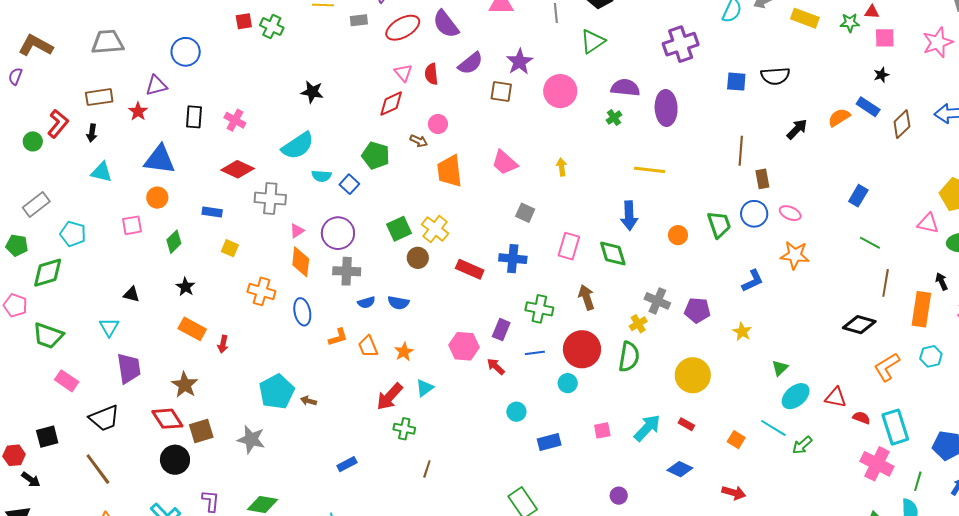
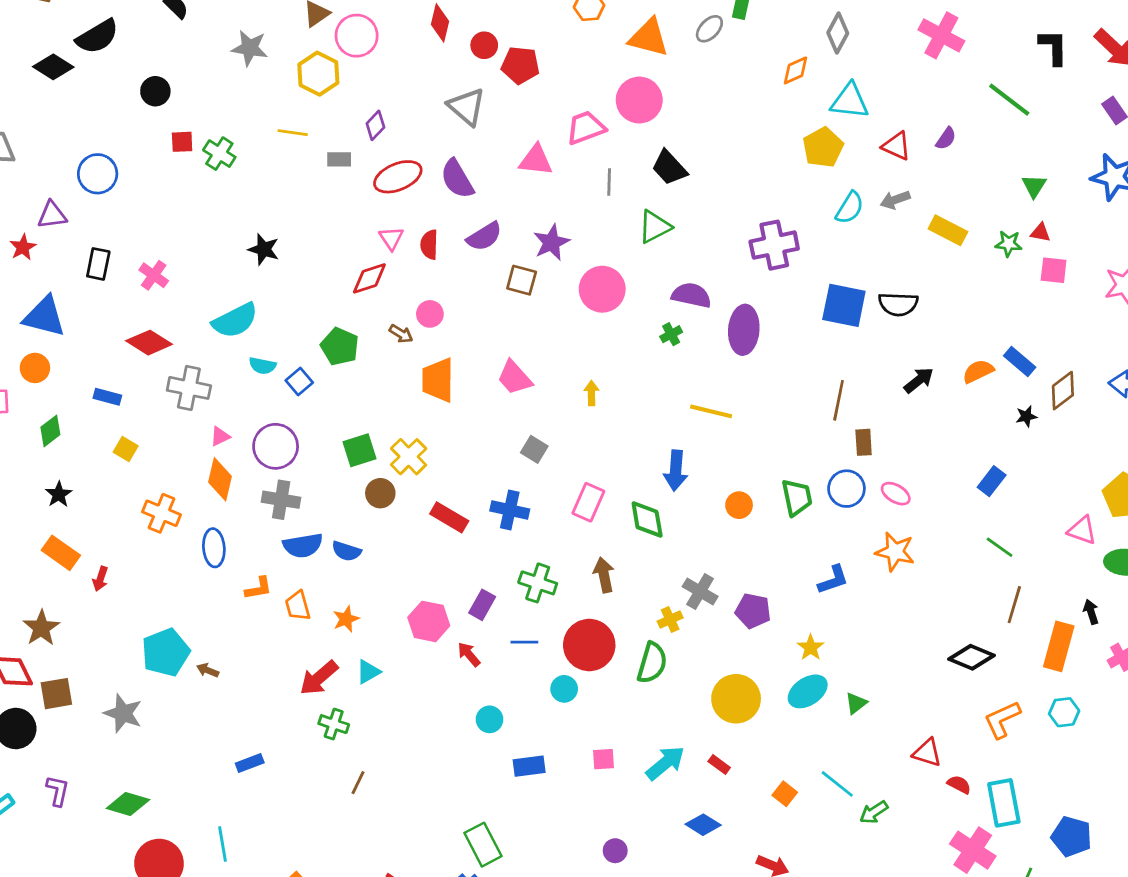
black star: (881, 75) -> (1026, 416), moved
blue square: (736, 82) -> (844, 305), size x1.6
blue semicircle: (366, 302) -> (303, 545), size x1.6
cyan ellipse: (796, 396) -> (808, 691), moved

